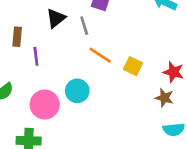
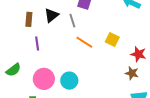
brown rectangle: (17, 37) -> (29, 19), moved
yellow square: (133, 66) -> (112, 39), moved
cyan circle: (77, 91) -> (69, 81), moved

